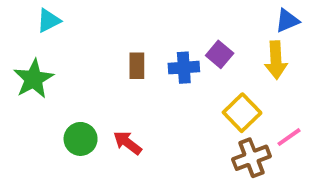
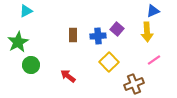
yellow square: (242, 113) -> (109, 62), moved
pink line: (289, 137) -> (154, 60), moved
green circle: (81, 139) -> (31, 65), moved

